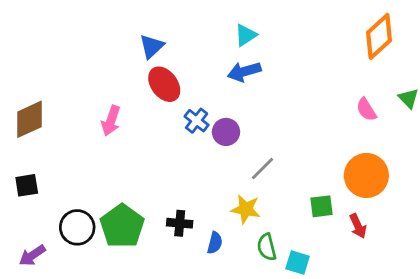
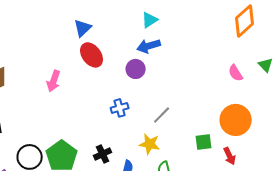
blue cross: (197, 121) -> (120, 108), moved, turned 36
purple circle: (226, 132) -> (136, 69), moved
black cross: (180, 223) -> (103, 154), turned -30

